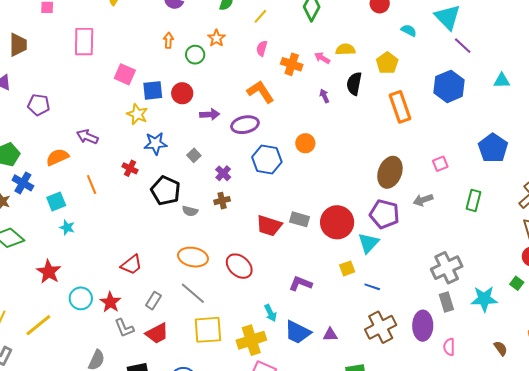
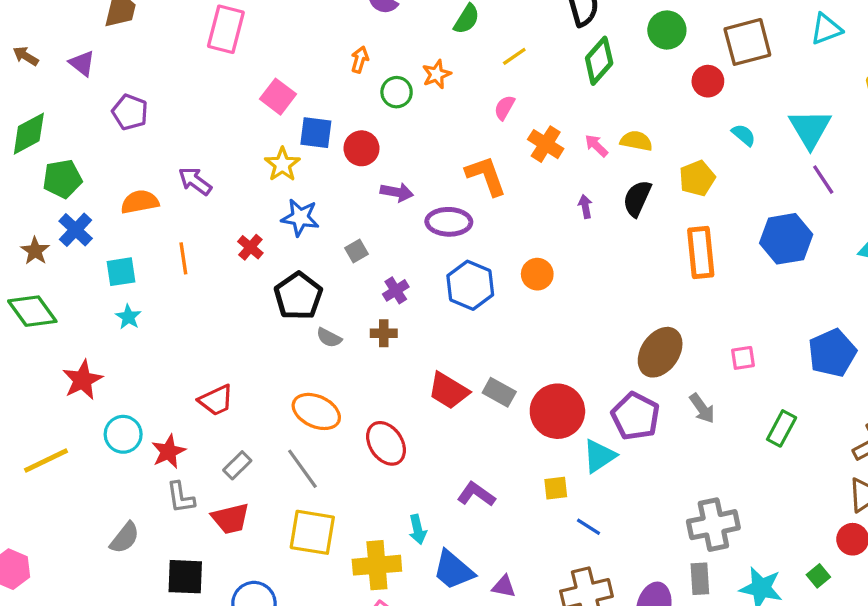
gray arrow: (423, 200) -> (702, 408), turned -120

